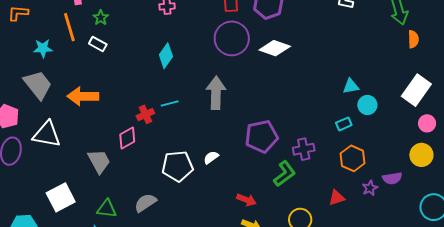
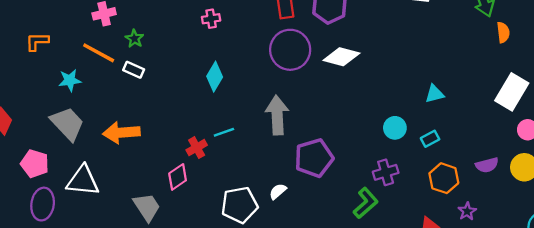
orange line: (69, 27) -> (99, 53), turned -40
cyan circle: (367, 105) -> (395, 128), moved
purple pentagon: (262, 136) -> (314, 158), moved
purple semicircle: (392, 178) -> (487, 165), moved

